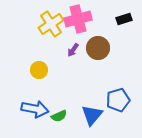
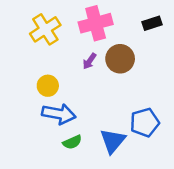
yellow cross: (51, 24) -> (45, 29), moved
blue arrow: (35, 109) -> (59, 114), moved

